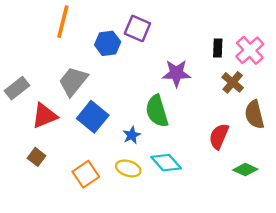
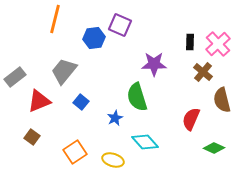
blue square: (93, 117) -> (81, 102), size x0.6
yellow ellipse: (128, 168) -> (113, 160), moved

